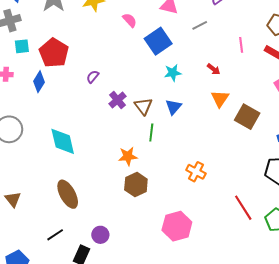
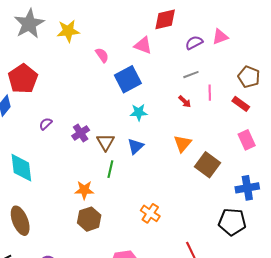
gray line: (200, 25) -> (191, 75), moved
red arrow: (214, 69) -> (185, 102), moved
purple semicircle: (93, 77) -> (46, 124), moved

